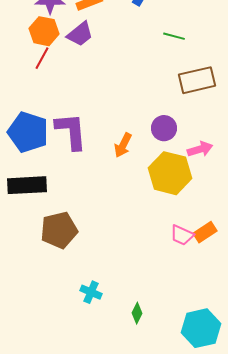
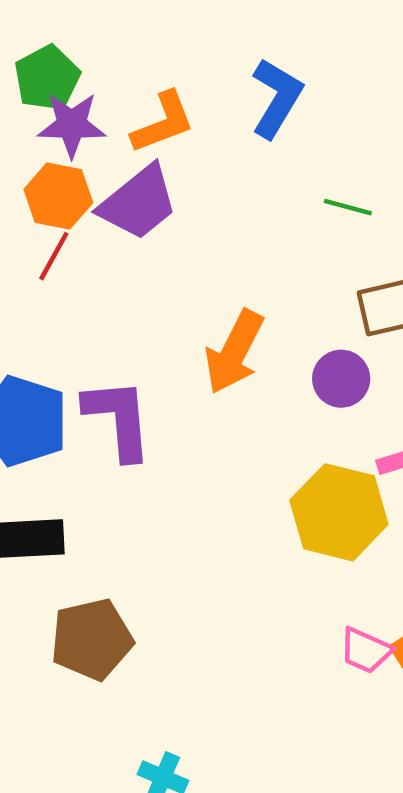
purple trapezoid: (80, 34) -> (138, 203), size x1.4
purple circle: (164, 128) -> (341, 379), moved
orange arrow: (123, 145) -> (234, 352), moved, size x1.5

